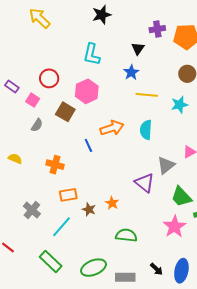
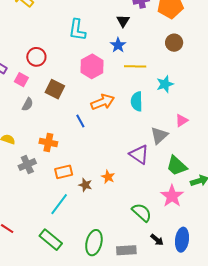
pink hexagon: (87, 91) -> (92, 66), moved
cyan star: (179, 105) -> (165, 84), moved
gray cross: (32, 210) -> (27, 165), moved, turned 30
green semicircle: (126, 235) -> (142, 212), moved, turned 40
green ellipse: (93, 268) -> (94, 243), turned -50

